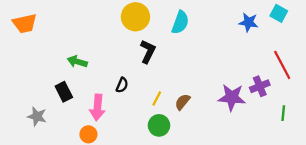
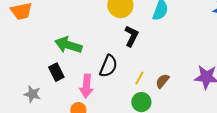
green arrow: (77, 62) -> (68, 45), size x1.5
black semicircle: (122, 85) -> (108, 66), size x1.6

